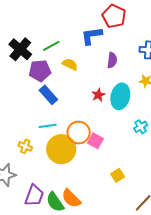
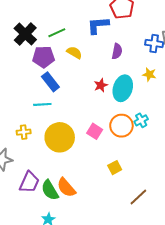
cyan line: (48, 126) -> (42, 104), moved
orange circle: (79, 133) -> (121, 126), moved
yellow cross: (25, 146) -> (24, 132), turned -32

